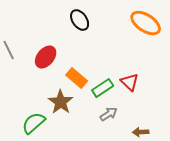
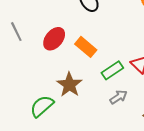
orange rectangle: (77, 78) -> (86, 47), moved

